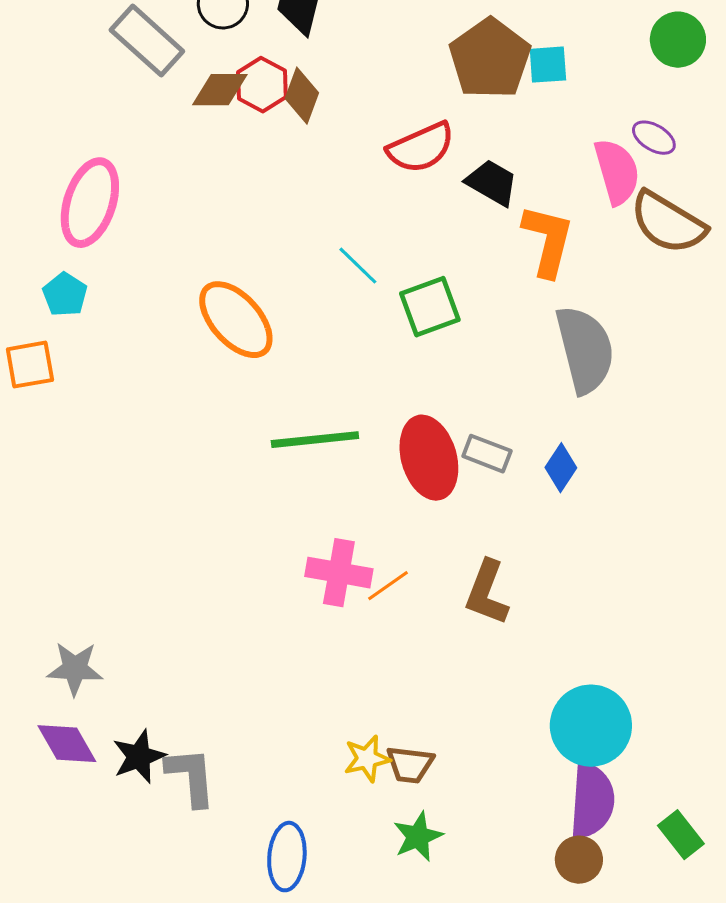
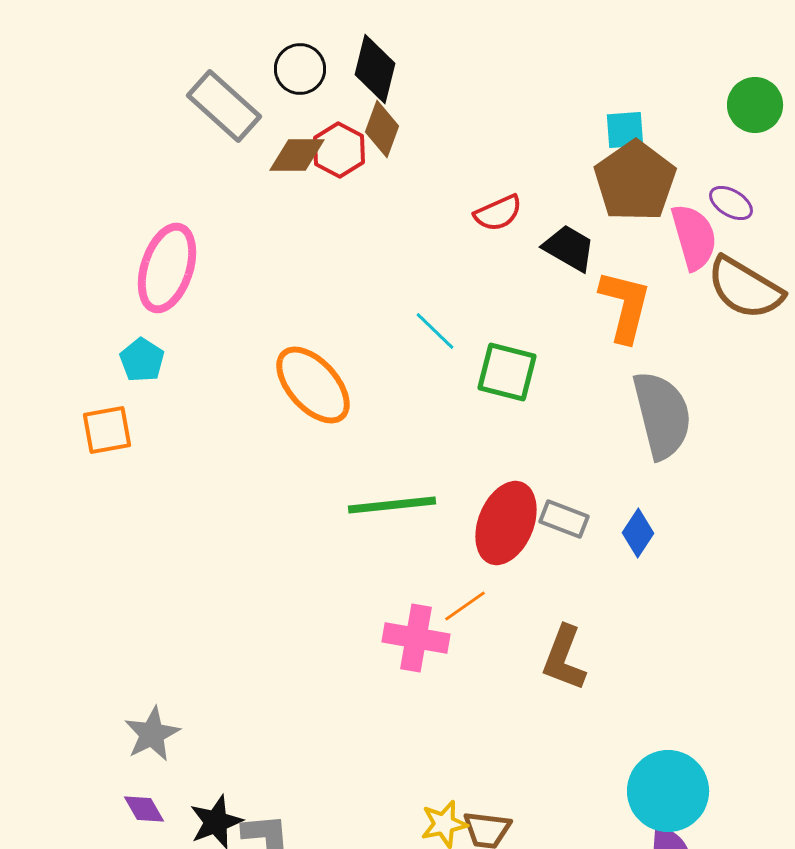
brown pentagon: (490, 59) -> (635, 181), moved
brown diamond: (302, 96) -> (382, 129), moved
red semicircle: (421, 148) -> (498, 213), size x0.7
green square: (430, 307) -> (507, 372), turned 34
red ellipse: (429, 458) -> (506, 523), turned 38
orange line: (388, 586) -> (465, 606), moved
gray star: (75, 669) -> (152, 734), turned -30
purple diamond: (67, 744) -> (144, 809), size x0.7

